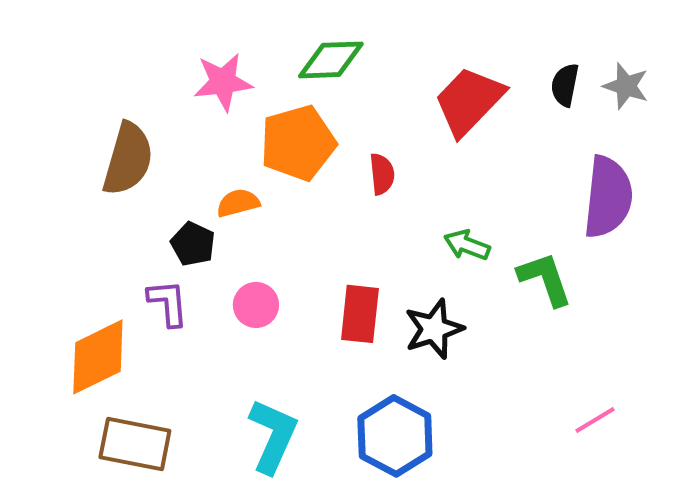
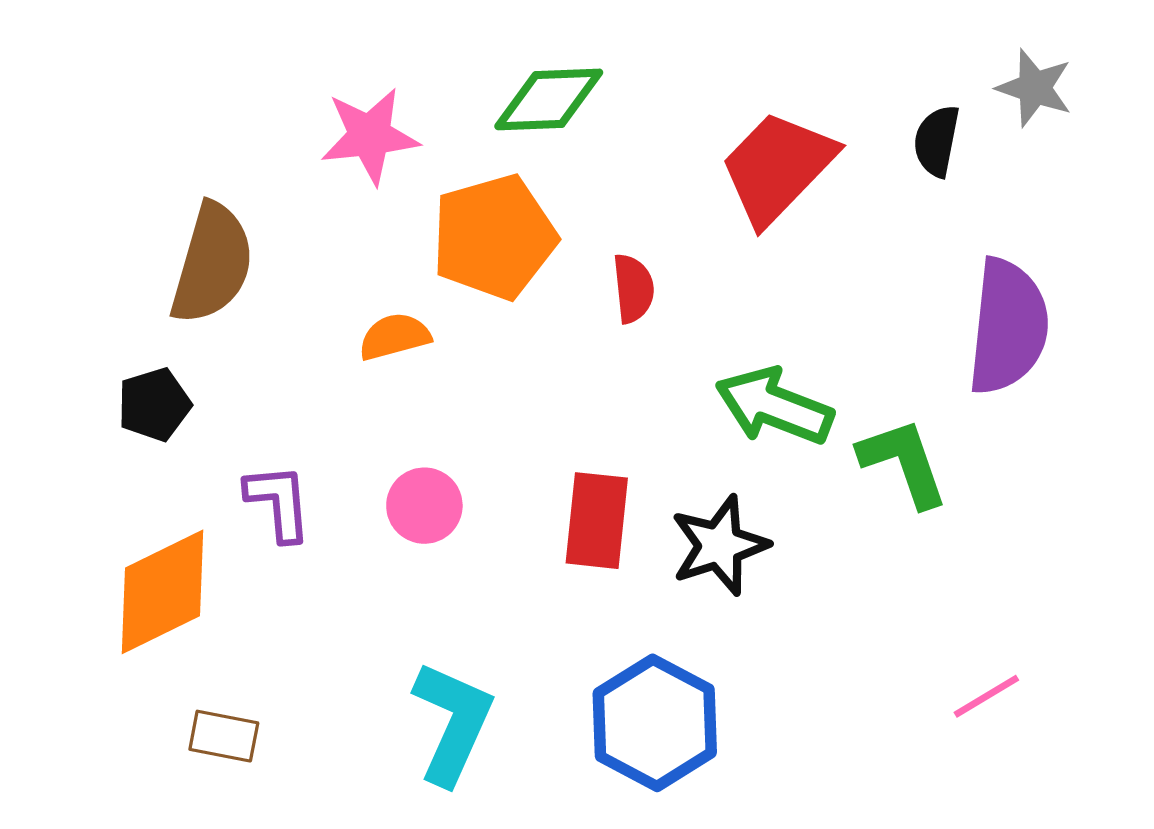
gray star: (626, 86) -> (1034, 88), moved
black pentagon: (193, 244) -> (154, 405), moved, turned 30
green arrow: (467, 245) -> (774, 406), size x1.5
brown rectangle: (135, 444) -> (224, 736), size x0.6

